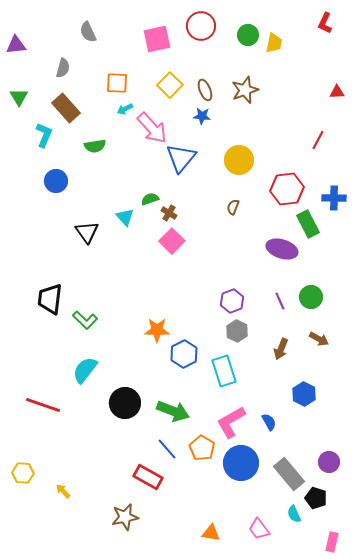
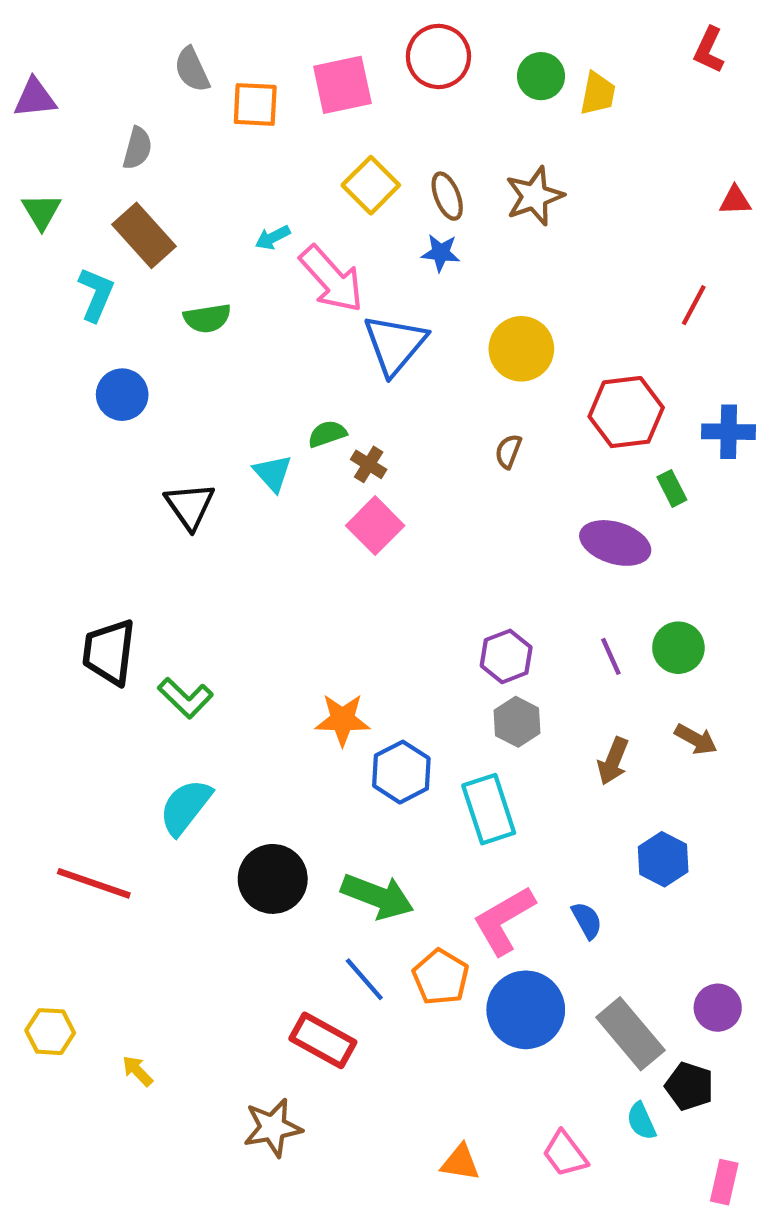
orange square: (117, 83) -> (255, 104), moved
green rectangle: (308, 224) -> (672, 488), size x0.6

